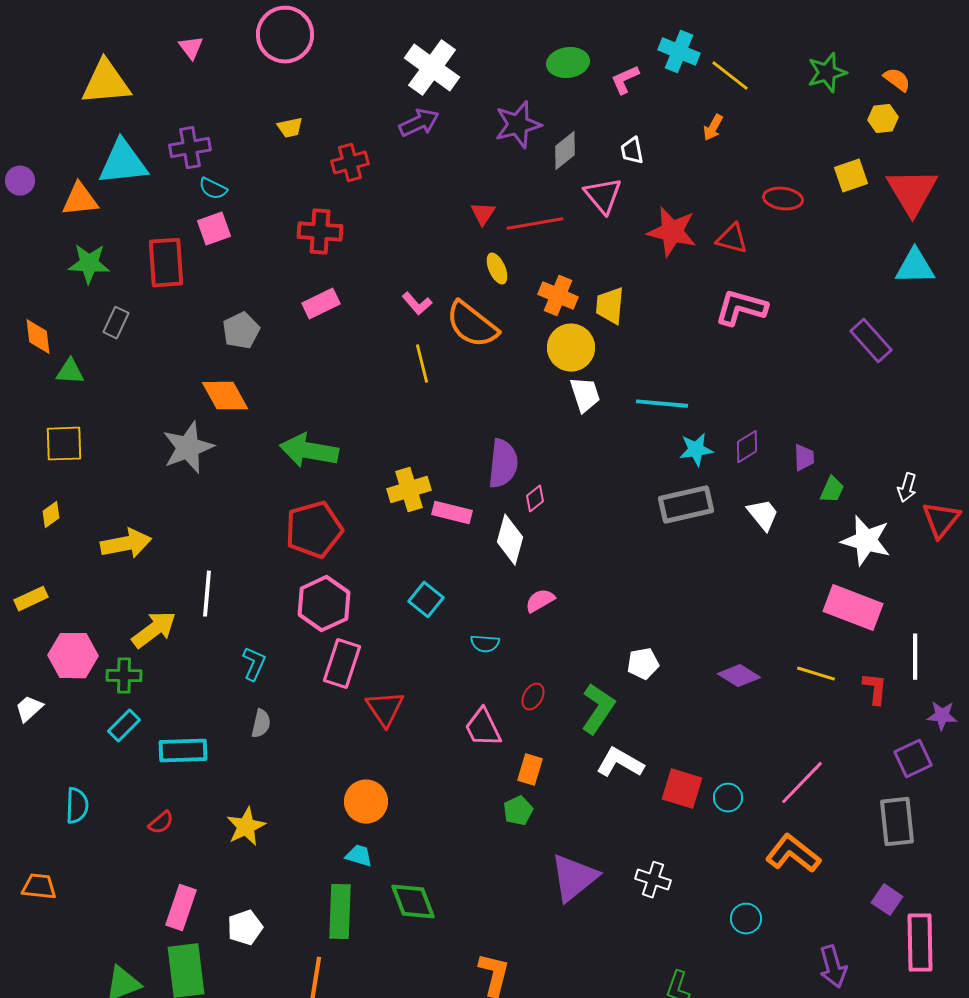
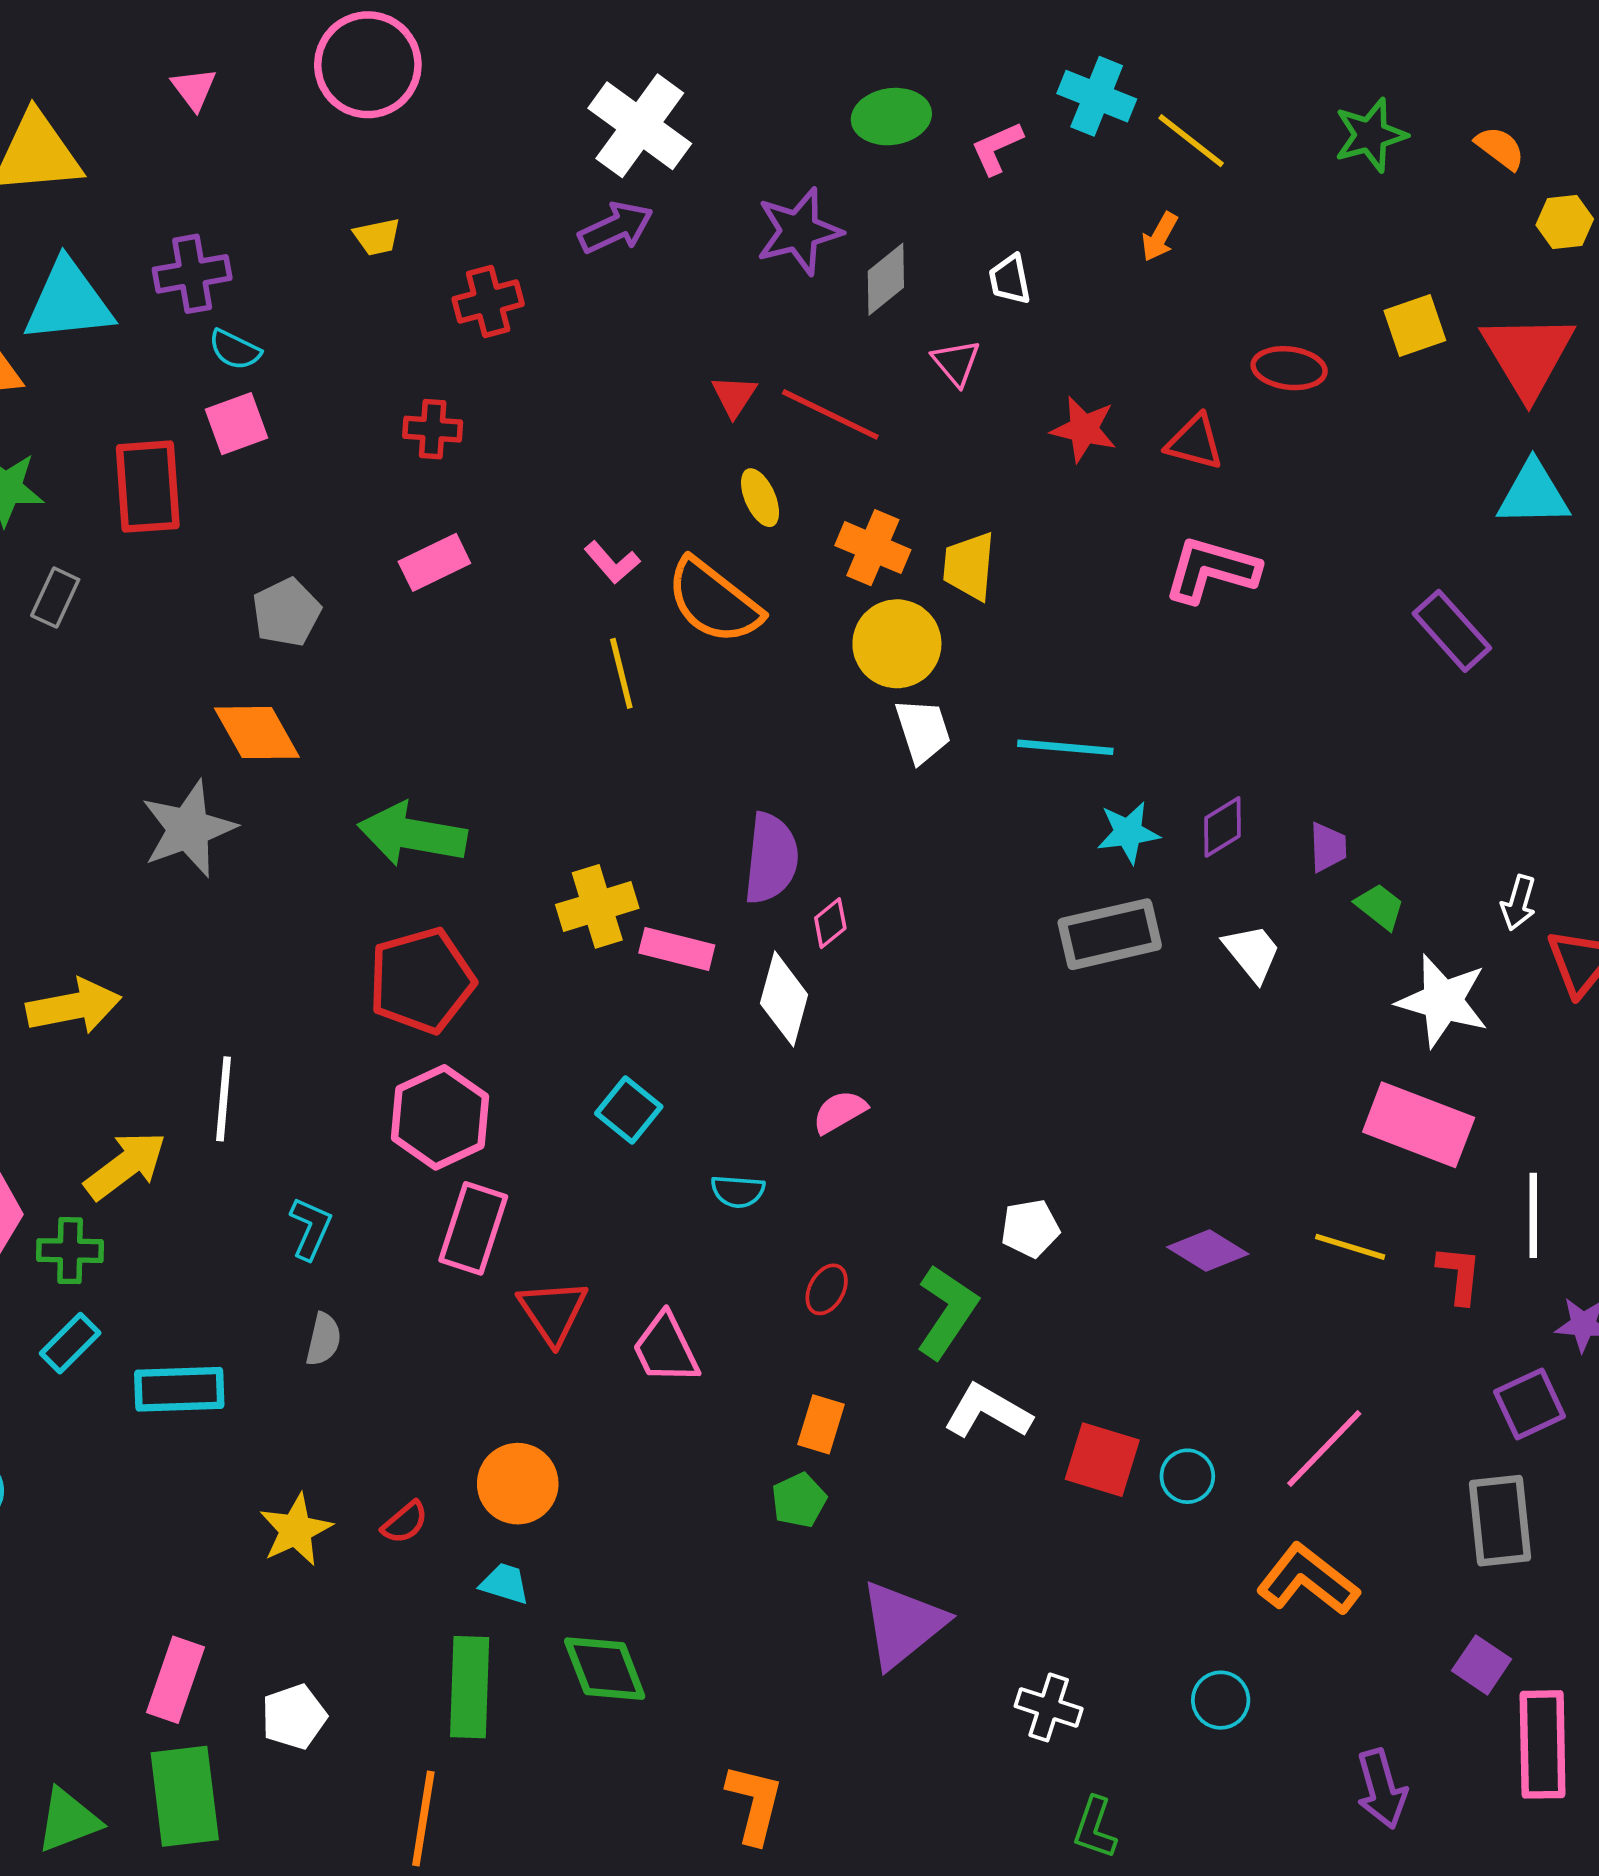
yellow hexagon: (883, 119) -> (1565, 222), moved
pink triangle: (603, 196) -> (956, 363), size x0.7
red line: (535, 224) -> (830, 414), turned 36
red cross: (320, 232) -> (433, 429), size x0.7
red star: (672, 232) -> (1084, 429), size x0.7
green trapezoid: (832, 490) -> (1380, 906), turned -76
pink trapezoid: (483, 728) -> (666, 1349), moved
red semicircle: (161, 823) -> (405, 1522), moved
white cross: (653, 880) -> (1049, 1707), moved

